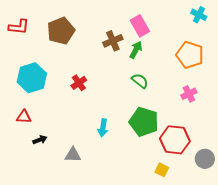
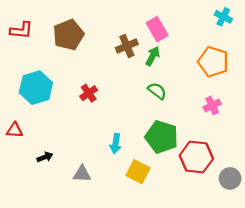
red triangle: (24, 117) -> (15, 130), moved
yellow square: (162, 170) -> (138, 172), moved, size x1.5

